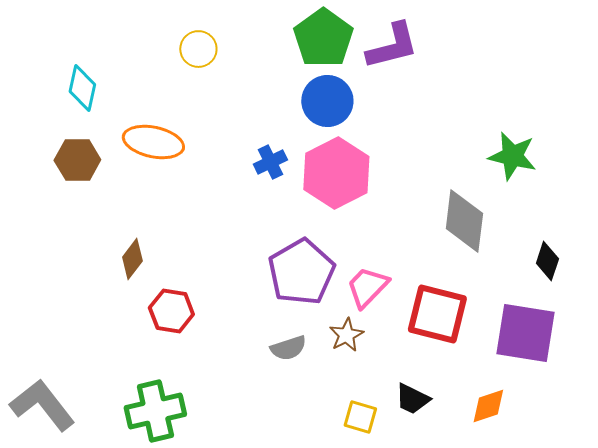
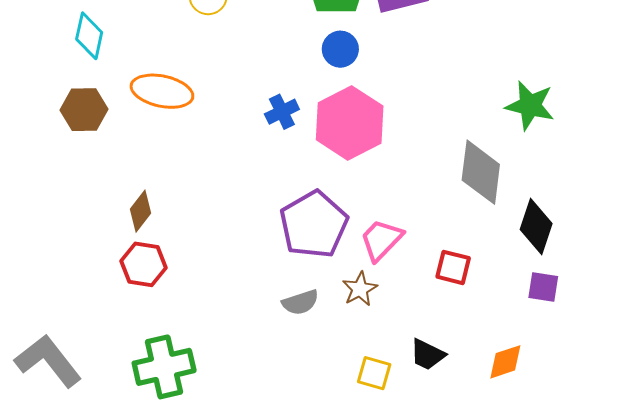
blue circle: (327, 101) -> (340, 49), size x0.7
black diamond: (547, 261) -> (536, 226), moved, size x1.4
red hexagon: (171, 311) -> (144, 264), moved
red square: (437, 314) -> (453, 267), size x0.6
purple square: (525, 333) -> (543, 287), size x0.5

